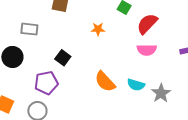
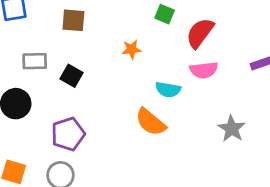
black square: (63, 58) -> (71, 76), moved
cyan semicircle: (136, 85) -> (168, 90), moved

